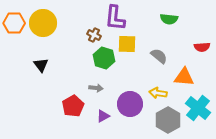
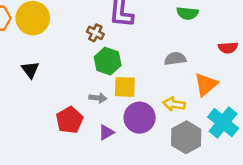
yellow square: (127, 44) -> (125, 87), moved
gray semicircle: (159, 56) -> (175, 59), turned -48
orange triangle: (184, 77) -> (206, 84), turned -45

